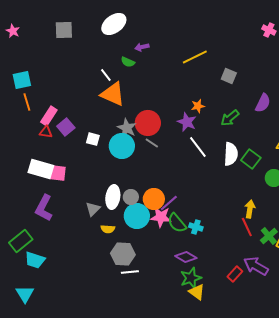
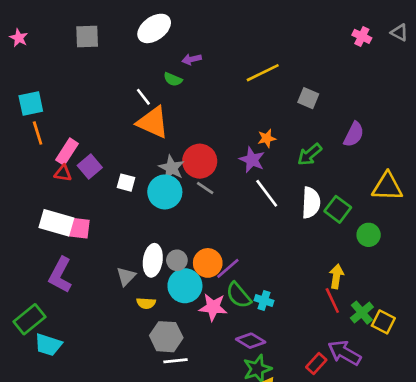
pink star: (161, 217) -> (213, 307), moved

